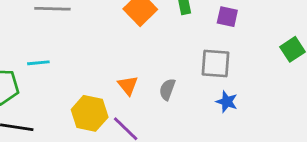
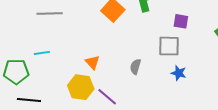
purple square: (227, 17) -> (181, 21), moved
orange triangle: (128, 85) -> (93, 62), moved

